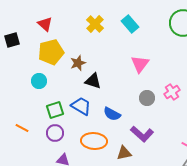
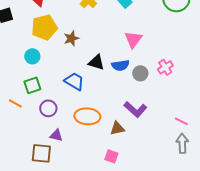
black triangle: (93, 81) -> (96, 62), moved
green square: (55, 110) -> (32, 85), moved
blue semicircle: (112, 114) -> (120, 65), moved, turned -36

